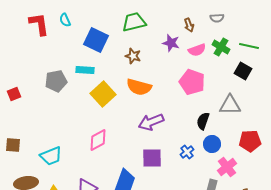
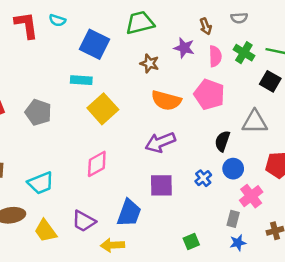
cyan semicircle: (65, 20) -> (57, 20), turned -48
pink semicircle: (197, 50) -> (215, 56), turned -72
brown star: (133, 56) -> (149, 63), moved
gray pentagon: (56, 81) -> (38, 112), moved, turned 30
orange semicircle: (139, 87) -> (166, 100), moved

